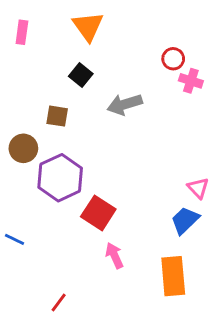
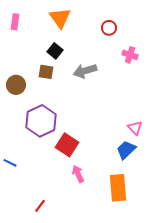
red circle: (173, 59) -> (109, 28), moved
brown square: (57, 116) -> (46, 72), moved
brown circle: (23, 148) -> (16, 85), moved

